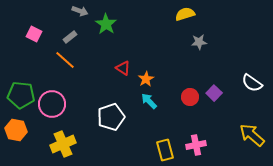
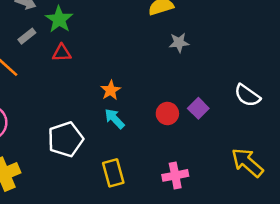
gray rectangle: (70, 37) -> (27, 36), moved
red triangle: (123, 68) -> (62, 53), moved, turned -35
yellow rectangle: (165, 150) -> (113, 173), moved

